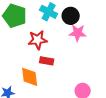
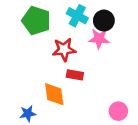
pink star: (78, 33) -> (99, 39), moved

